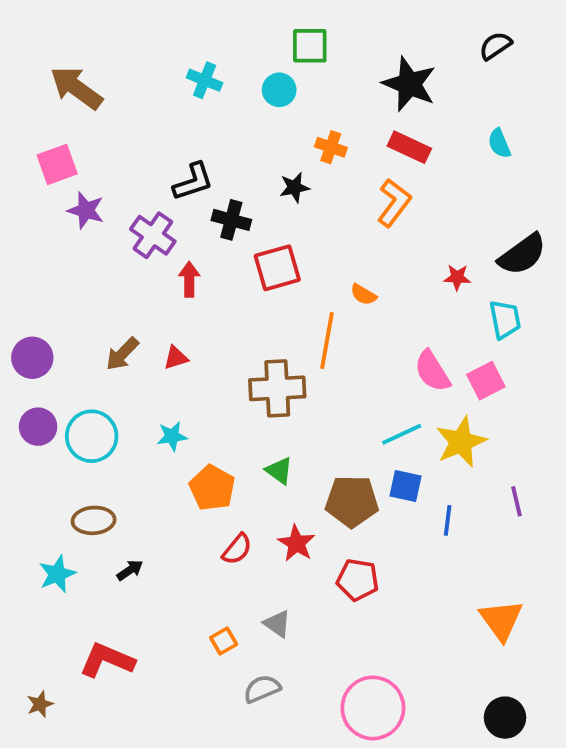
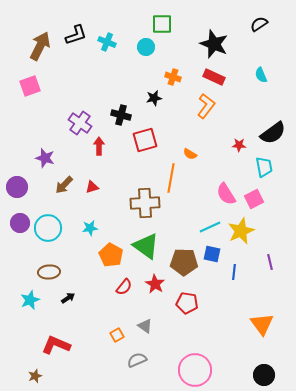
brown arrow: (76, 88) -> (40, 46), turned 80
black L-shape: (193, 182) -> (76, 35), moved
purple star: (86, 210) -> (45, 158), moved
green triangle: (279, 471) -> (146, 246), size x1.8
brown star: (40, 704) -> (35, 376), moved

